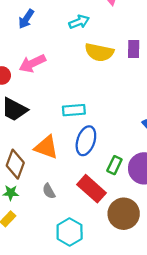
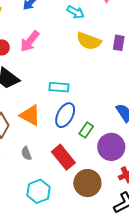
cyan arrow: (79, 22) -> (76, 12), turned 42
pink arrow: (32, 63) -> (30, 41), turned -35
green rectangle: (114, 165) -> (86, 130), moved

